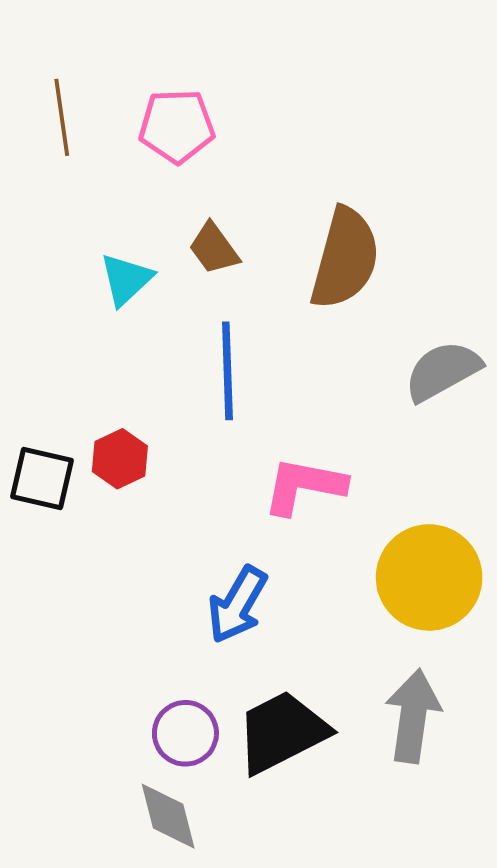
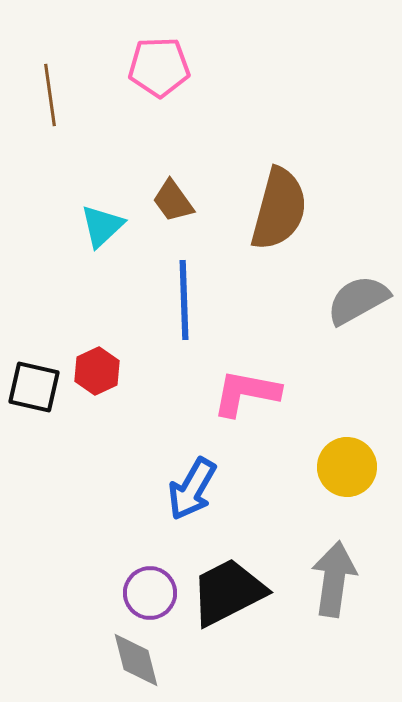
pink pentagon: (177, 126) -> (159, 67), moved
yellow circle: (429, 577) -> (347, 467), size x0.7

